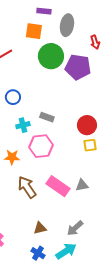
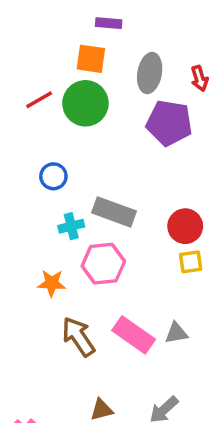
gray ellipse: (67, 25) -> (150, 73), moved
green circle: (51, 56) -> (85, 103), moved
gray rectangle: (47, 117) -> (114, 212), size x1.6

